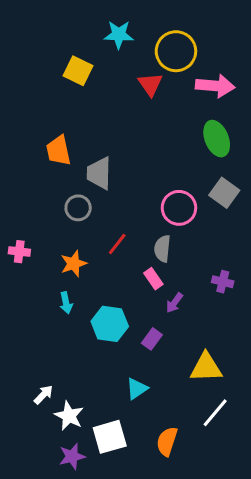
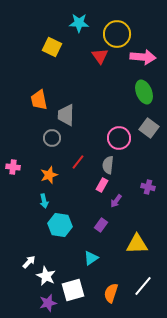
pink rectangle: (153, 279) -> (102, 185), turned 64
cyan hexagon: (110, 324) -> (60, 225), moved
white line: (215, 413) -> (143, 286), moved

